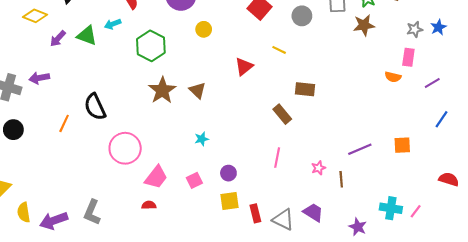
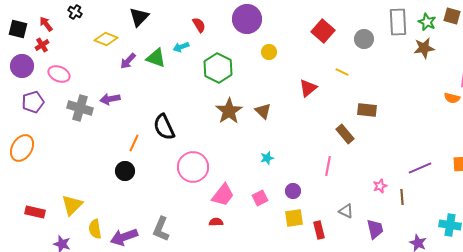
black circle: (13, 130) -> (125, 171), moved
pink line: (277, 158) -> (328, 166), moved
purple trapezoid: (313, 212) -> (375, 229), turned 45
gray triangle: (283, 220) -> (346, 211), moved, size x0.7

